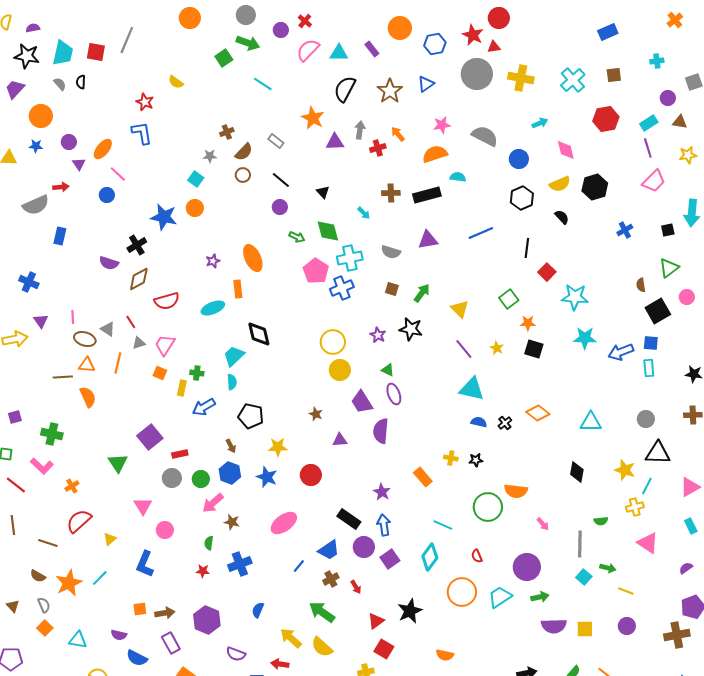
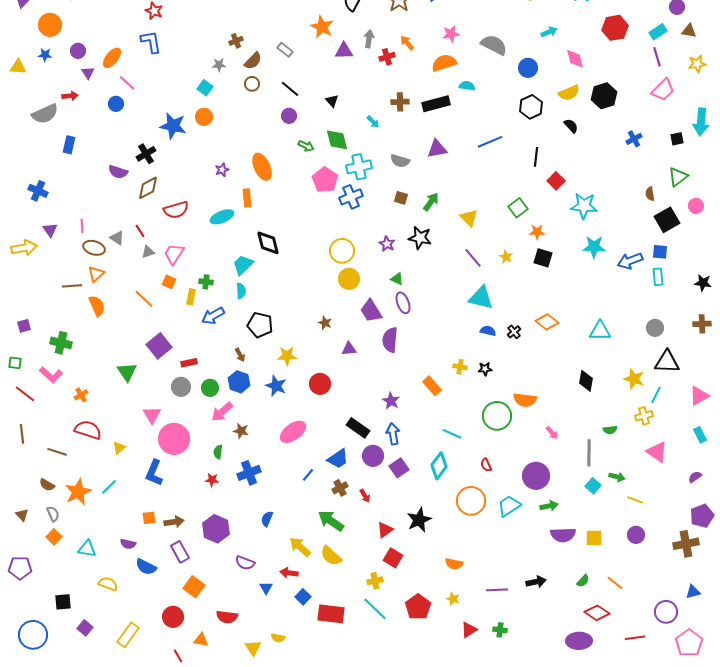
orange line: (118, 363) -> (144, 299), moved, turned -60
orange triangle: (87, 365) -> (96, 274), turned -48
red semicircle: (79, 521) -> (88, 430), turned 60
pink circle: (165, 530) -> (174, 439), size x1.8

